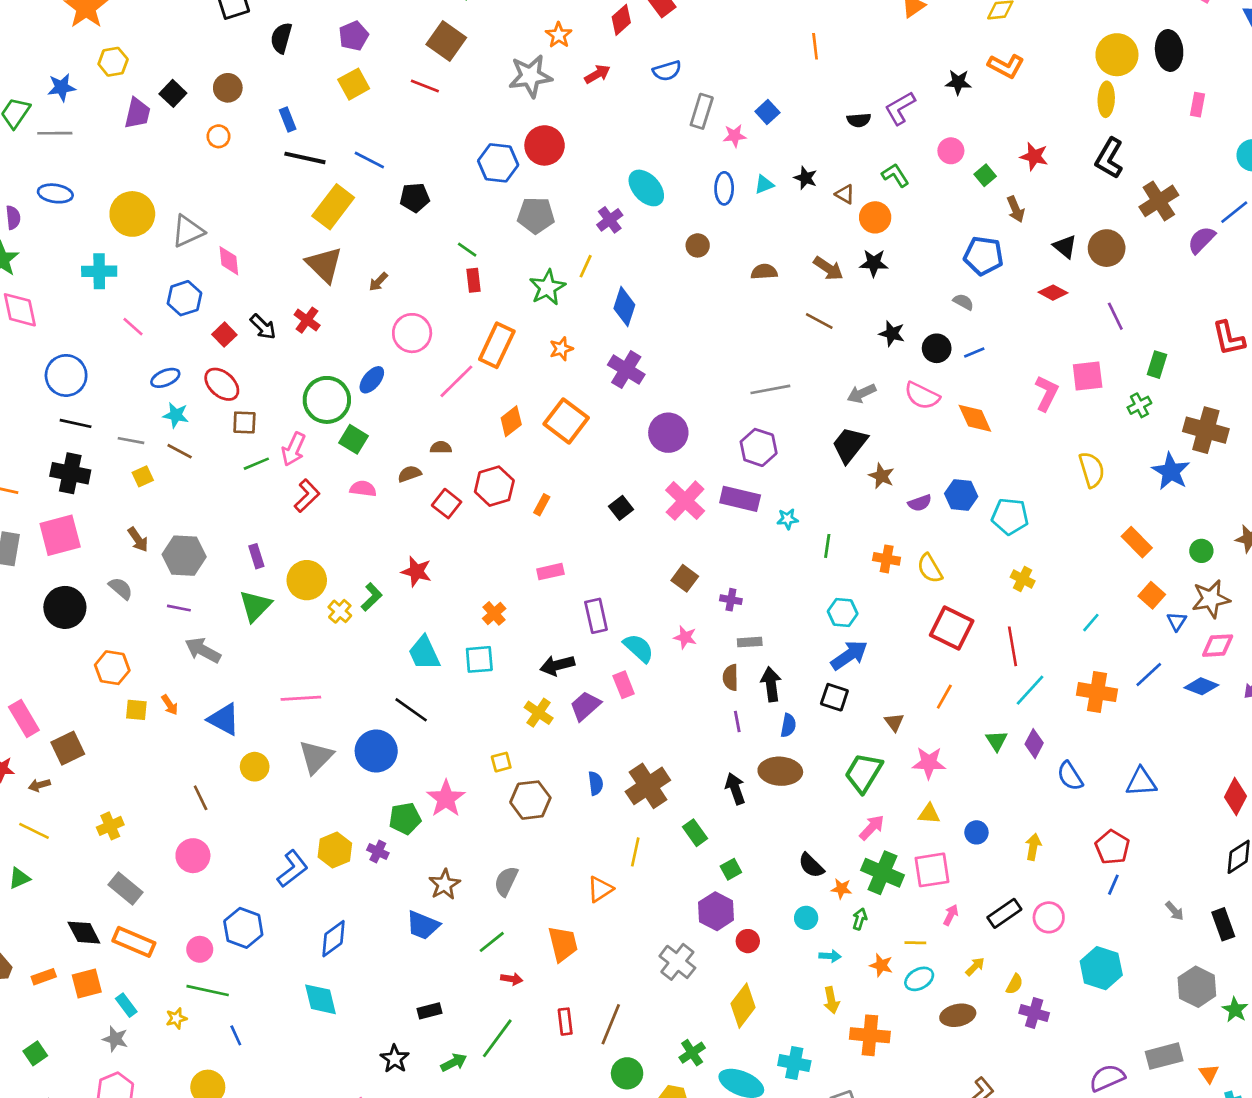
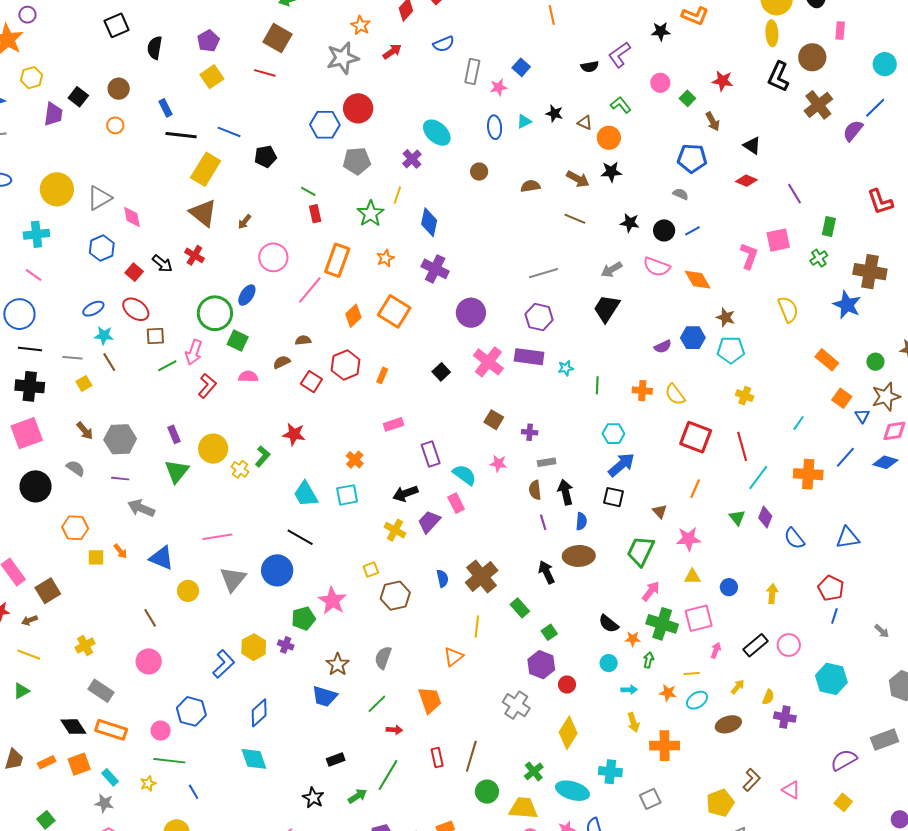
brown circle: (1107, 248) -> (812, 57), moved
pink line: (133, 327) -> (34, 275), moved
brown line: (180, 451) -> (109, 362), turned 36
brown star: (881, 476) -> (726, 317), moved

